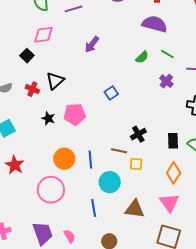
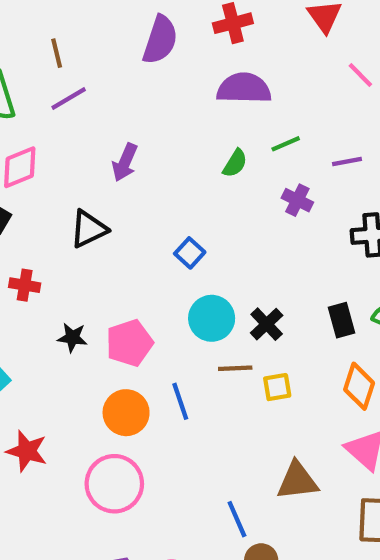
green line: (167, 54) -> (286, 144), turned -40
black triangle: (55, 81) -> (89, 229), moved, turned 30
pink pentagon: (75, 114) -> (129, 343), moved
cyan circle: (110, 182) -> (212, 318), moved
blue line: (94, 208) -> (237, 519), moved

